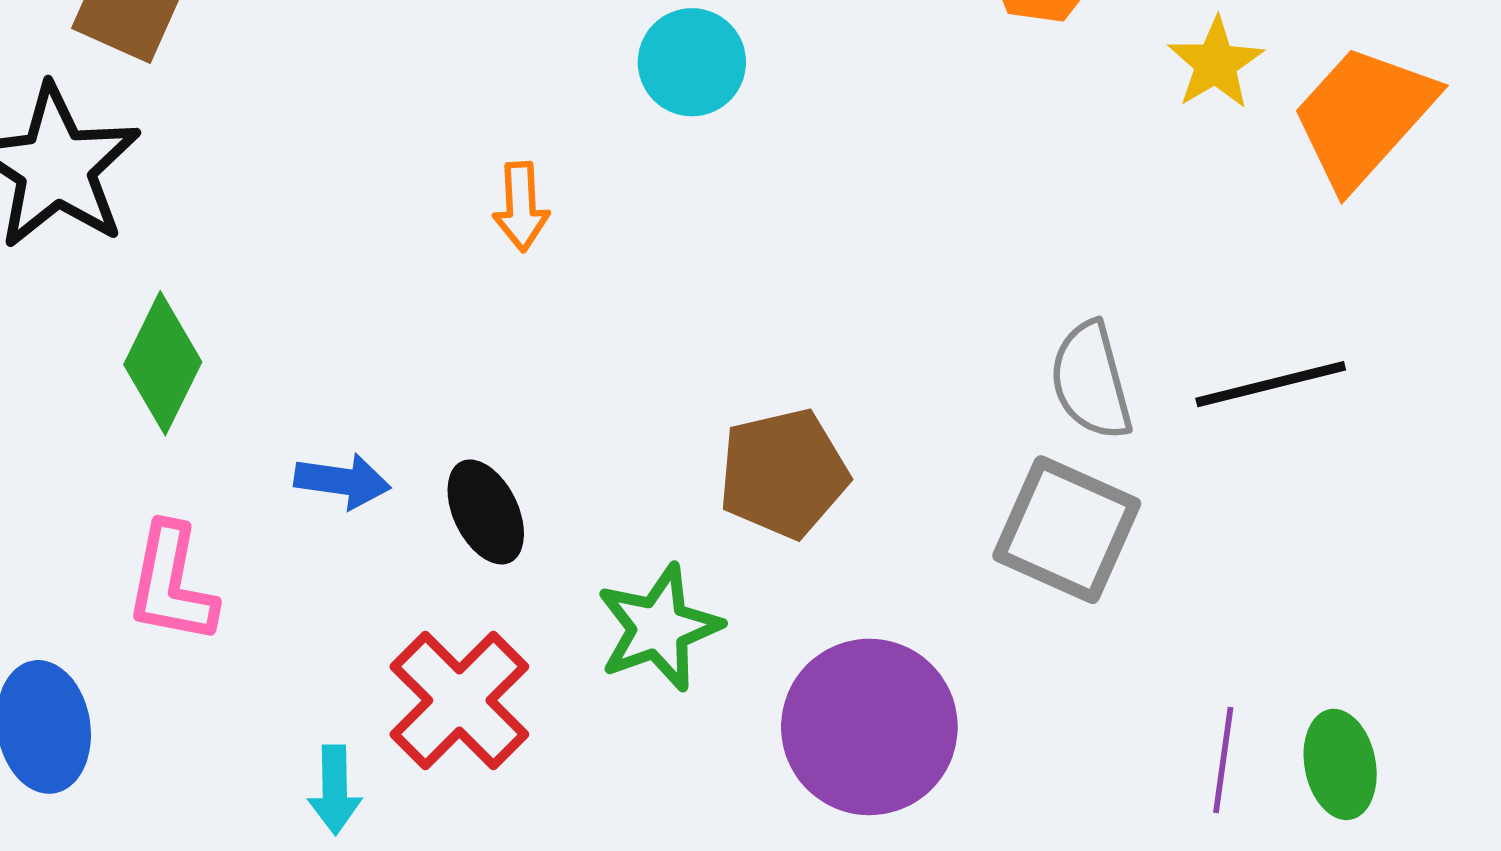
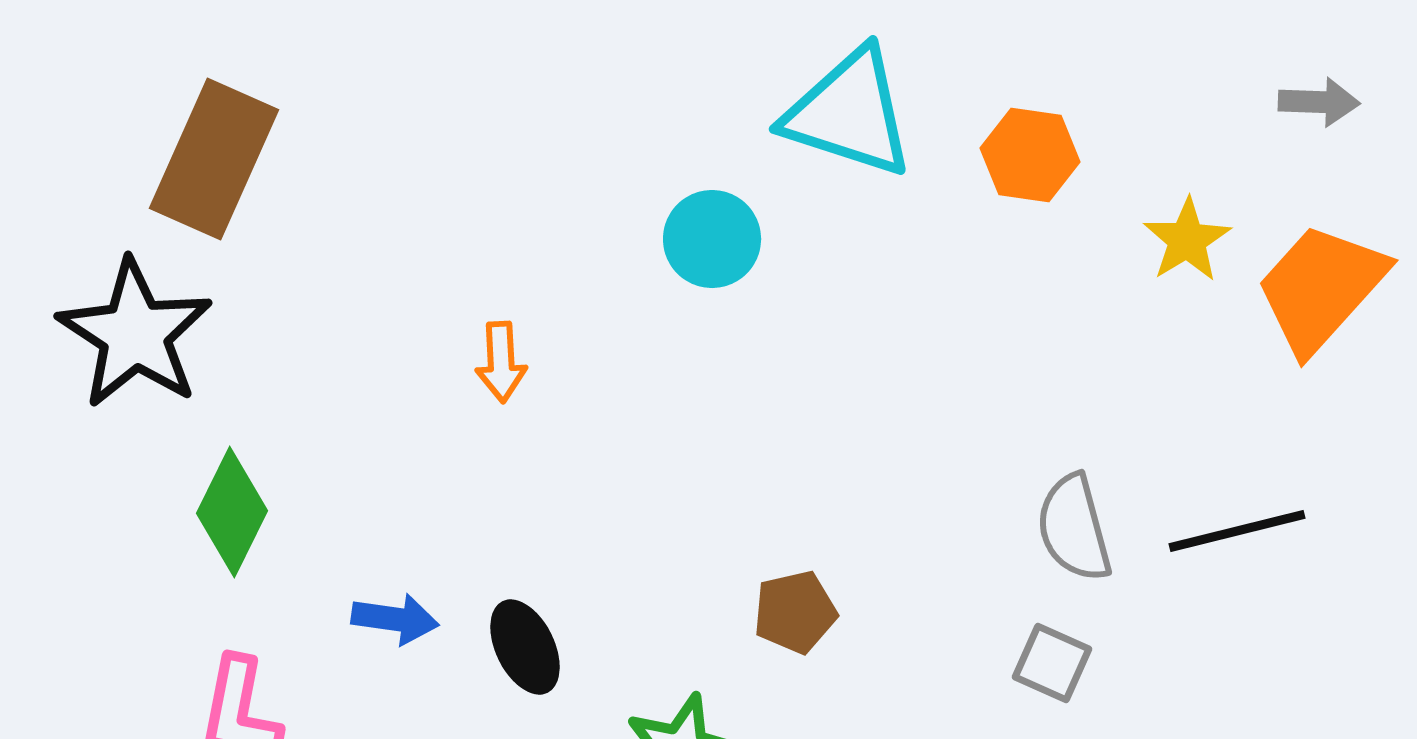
orange arrow: (521, 207) -> (501, 362), moved
brown pentagon: (783, 473) -> (795, 612), size x0.7
gray square: (1067, 530) -> (1052, 663), size x0.6

